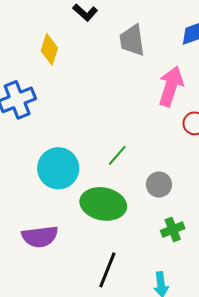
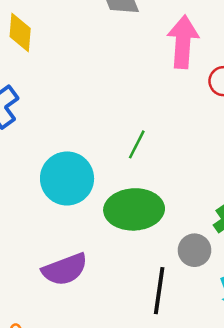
gray circle: (159, 185) -> (194, 250), moved

